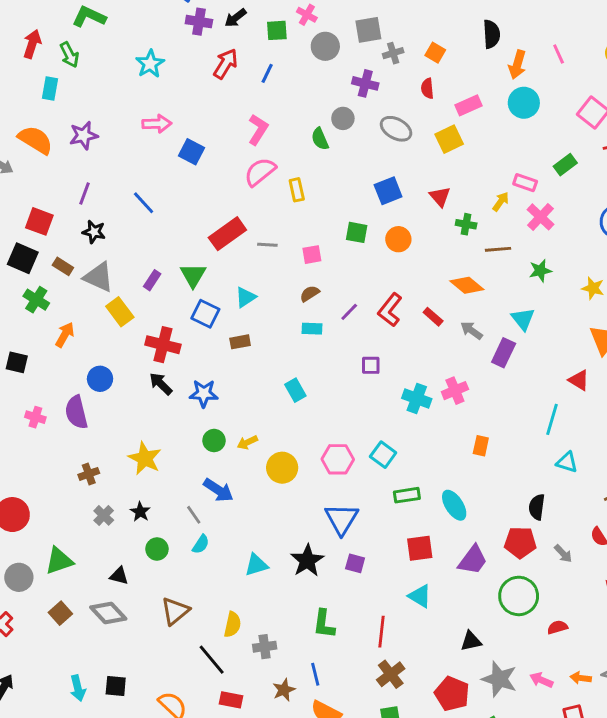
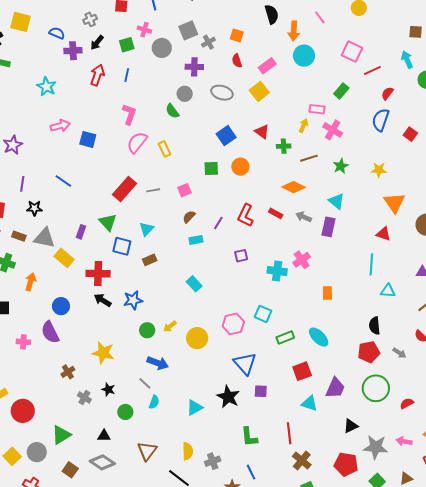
purple trapezoid: (473, 560) -> (335, 388), moved

